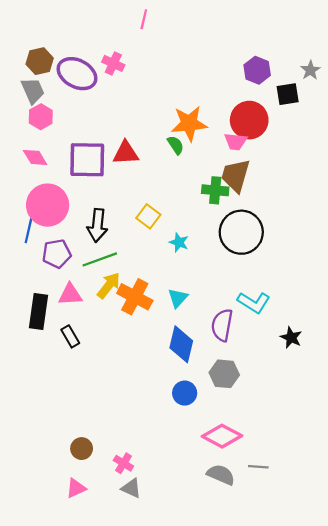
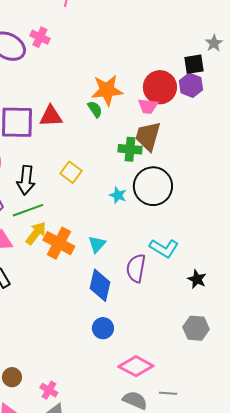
purple hexagon: (257, 70) -> (191, 85), moved
cyan star: (179, 242) -> (118, 195), moved
gray hexagon: (224, 374) -> (196, 328), moved

